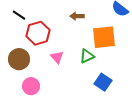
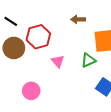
black line: (19, 15) -> (11, 21), moved
brown circle: (19, 59) -> (14, 48), moved

